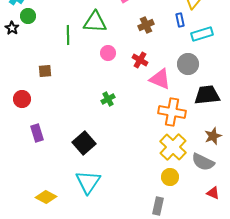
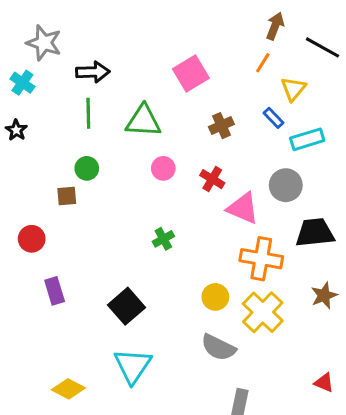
green circle: (28, 16) -> (87, 168), moved
blue rectangle: (180, 20) -> (274, 118), turned -32
green line: (68, 35) -> (88, 113), moved
gray semicircle: (203, 162) -> (218, 347), moved
yellow circle: (170, 177) -> (215, 297), moved

